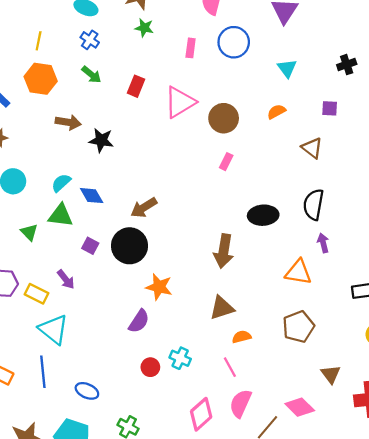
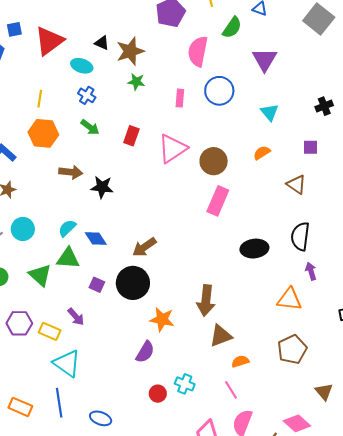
pink rectangle: (226, 162) -> (218, 201), size x1.8
green triangle: (29, 232) -> (40, 275), size x1.4
brown arrow: (224, 251) -> (206, 300), moved

